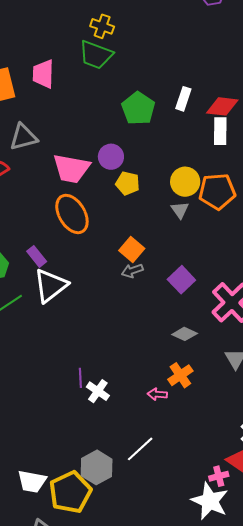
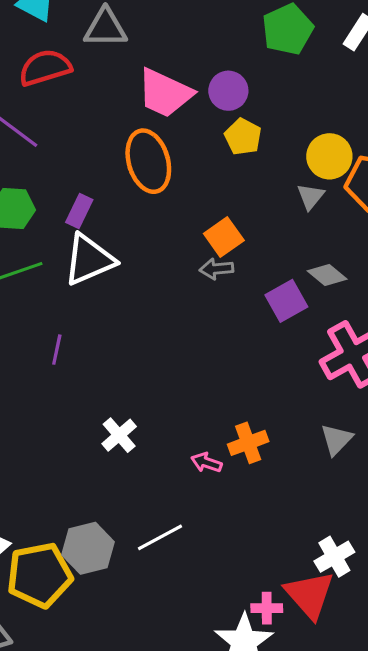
purple rectangle: (37, 256) -> (79, 211), turned 50
gray diamond: (185, 334) -> (327, 275), moved
purple line: (80, 378) -> (57, 350), moved

